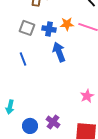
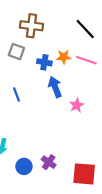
gray square: (27, 28) -> (16, 52), moved
pink star: (87, 96) -> (77, 105), moved

